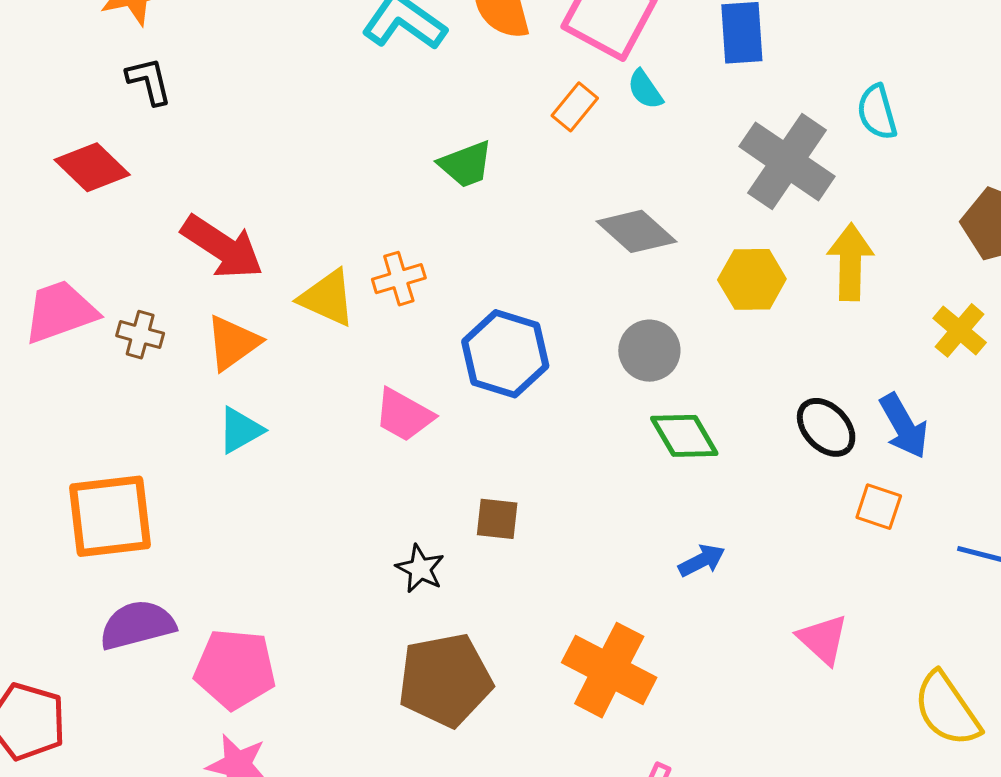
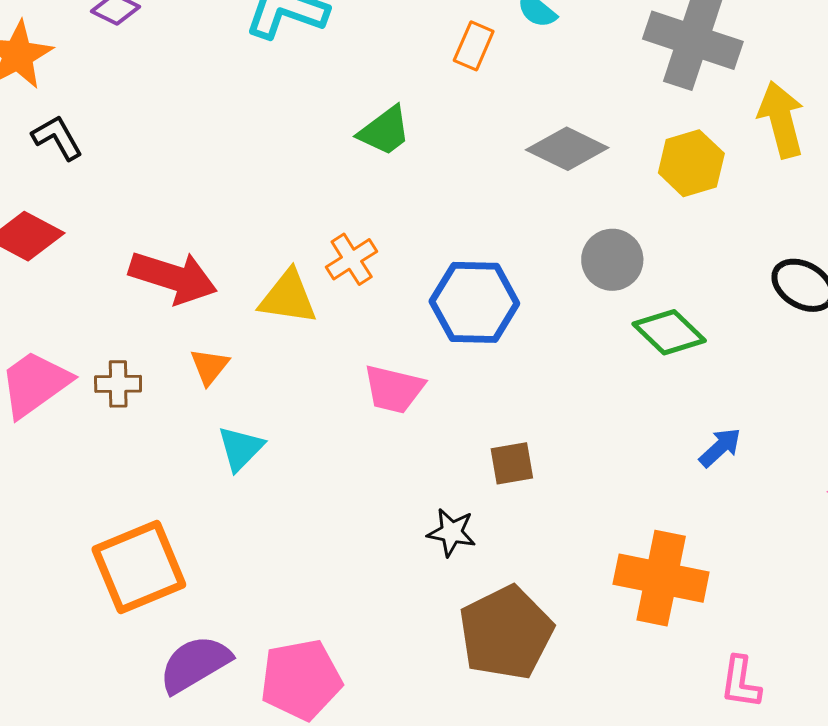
orange triangle: (233, 343) -> (209, 366), size x0.7

